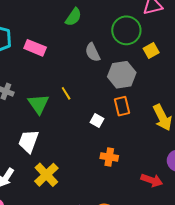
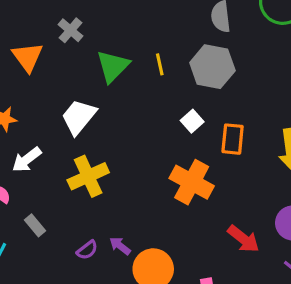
gray hexagon: (122, 75) -> (212, 67), moved
orange rectangle: (122, 106) -> (233, 139), moved
orange cross: (109, 157) -> (192, 182), size x1.5

